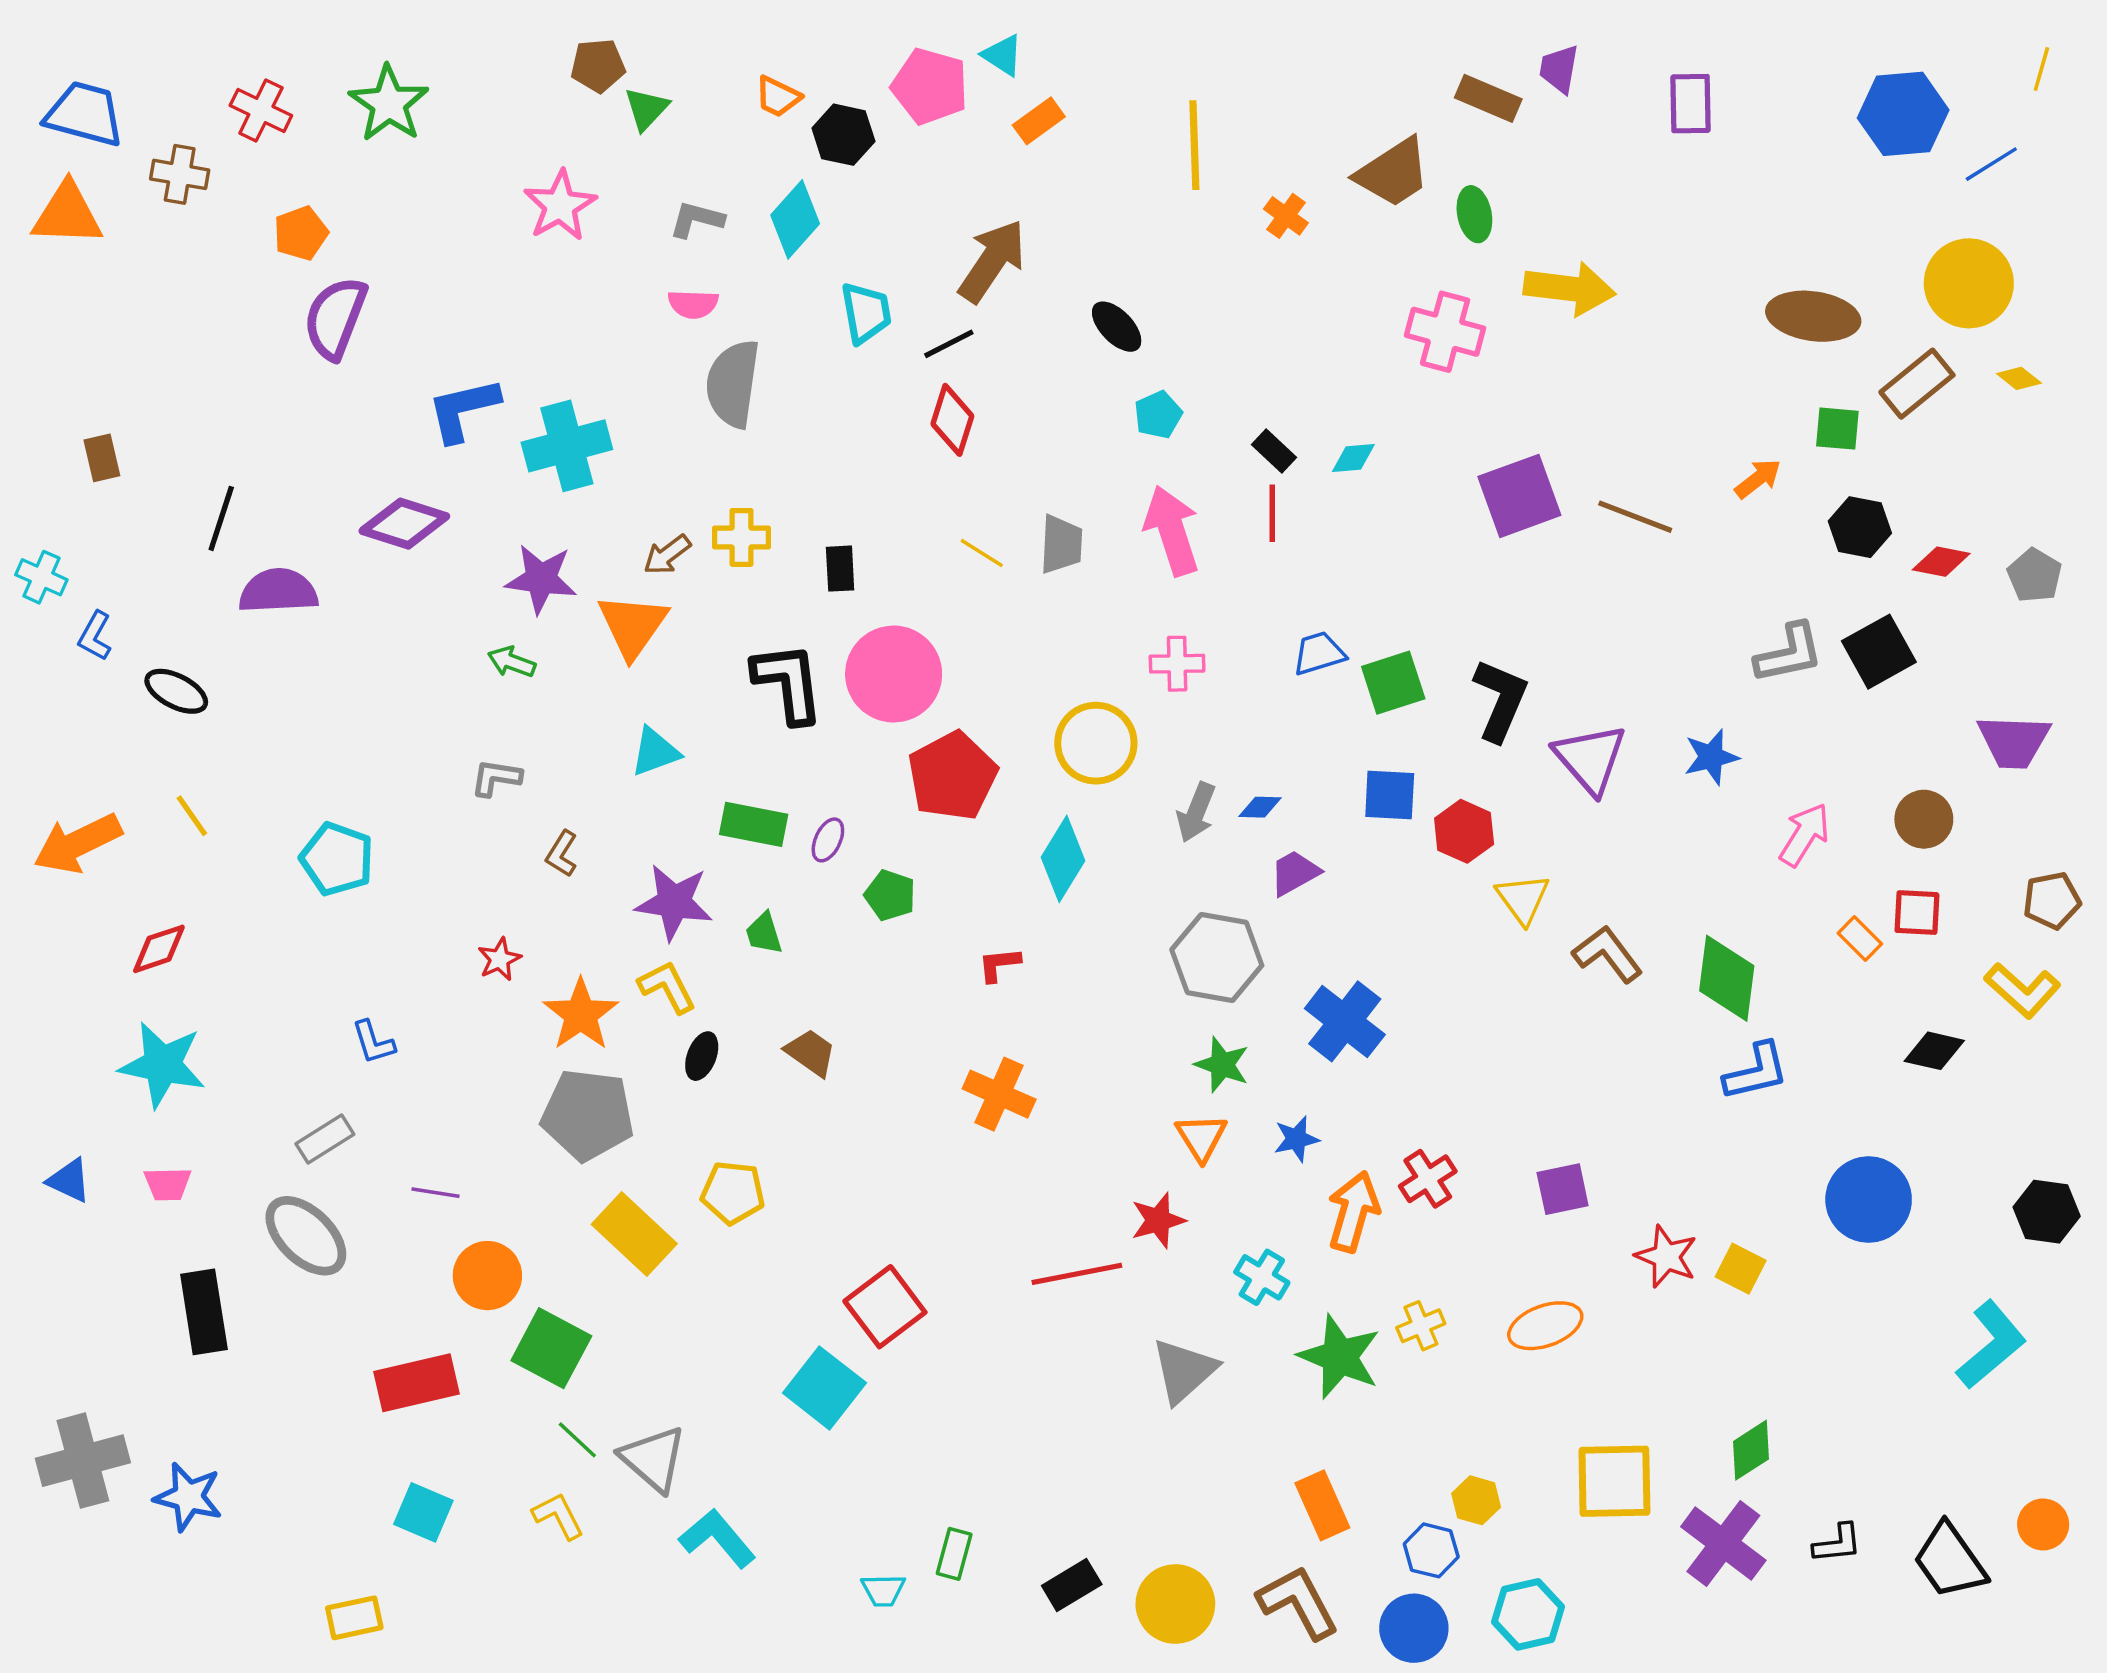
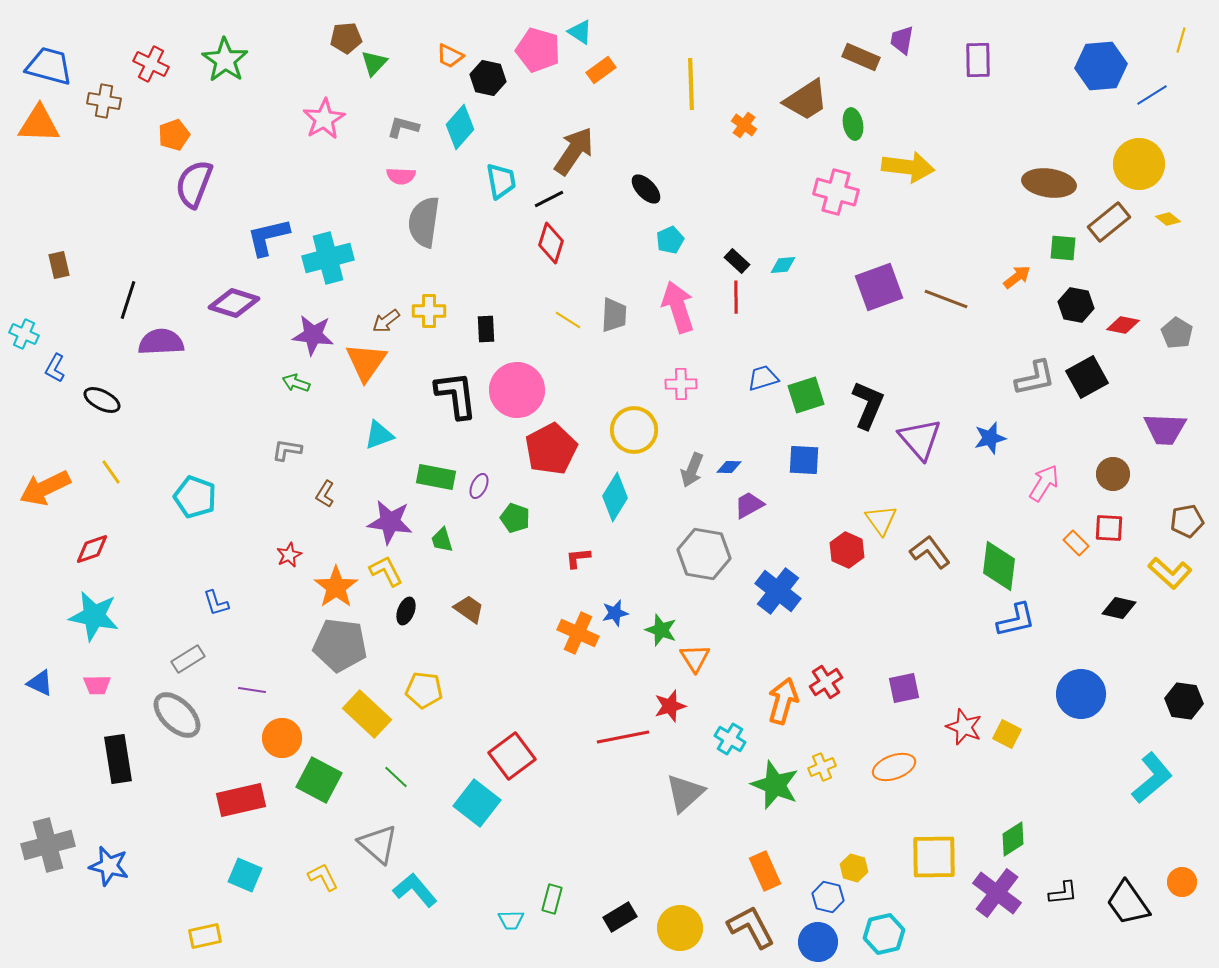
red hexagon: (1464, 831) -> (847, 550), moved
green star: (1222, 1065) -> (661, 630), moved
blue star: (1296, 1139) -> (615, 613), moved
green line: (577, 1440) -> (396, 777), moved

